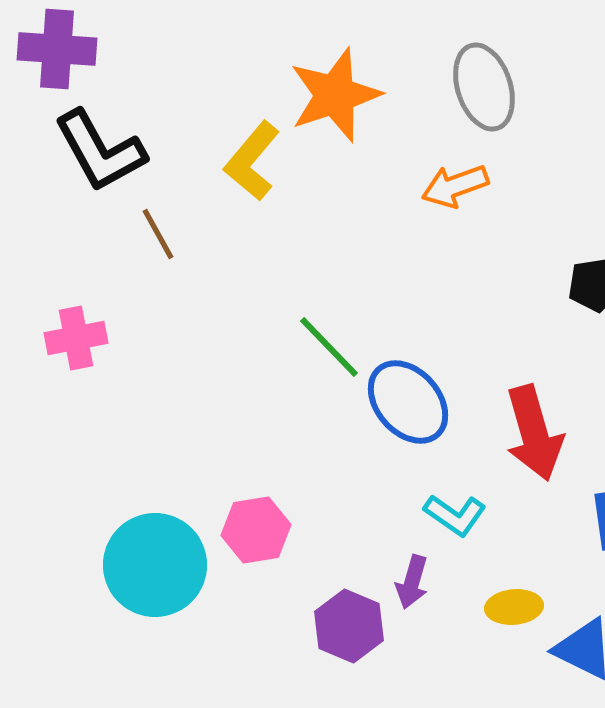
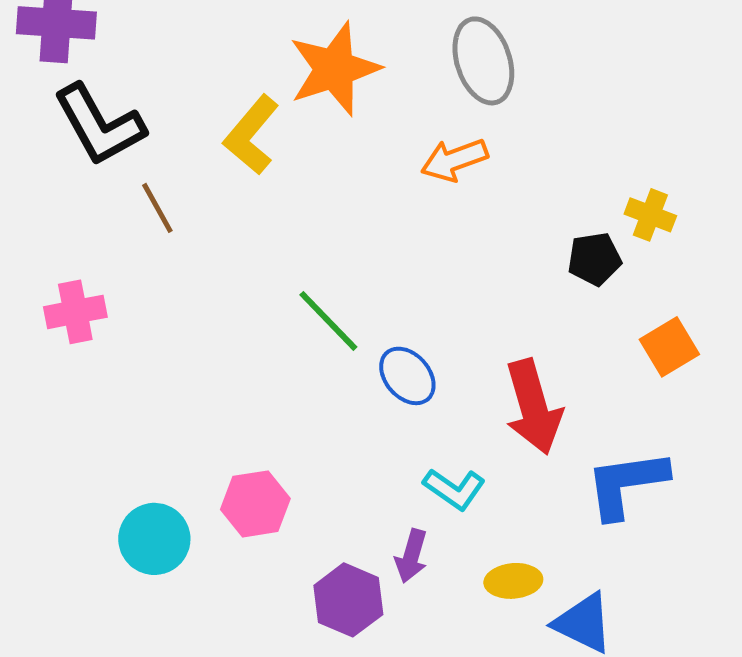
blue ellipse: (408, 402) -> (407, 376), size x0.7
cyan circle: (155, 565) -> (154, 539), size x0.7

